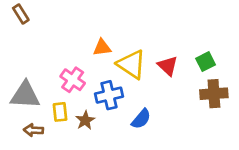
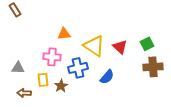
orange triangle: (102, 48) -> (64, 34), moved
pink cross: (73, 80) -> (52, 57), turned -30
gray triangle: (25, 95) -> (18, 68), size x0.6
blue semicircle: (141, 119) -> (107, 77), moved

